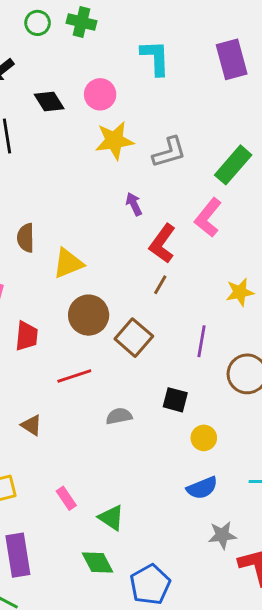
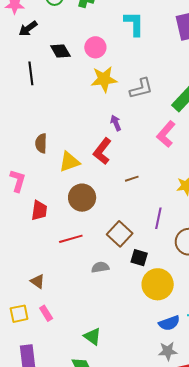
red L-shape: (162, 244) -> (102, 151), moved
brown line: (160, 285) -> (132, 179), turned 40
brown square: (134, 338) -> (120, 234), moved
brown triangle: (31, 425) -> (38, 281), moved
yellow circle: (204, 438) -> (158, 284), size x1.8
blue semicircle: (202, 488) -> (169, 323), moved
pink rectangle: (66, 498) -> (46, 313), moved

